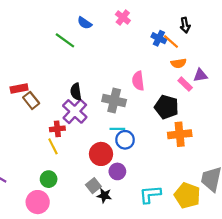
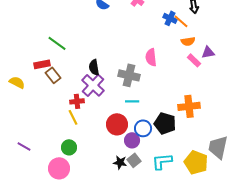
green line: (65, 40) -> (57, 43), moved
black pentagon: (167, 107) -> (165, 123), moved
blue circle: (125, 140) -> (143, 128), moved
gray square: (93, 186) -> (134, 160), moved

